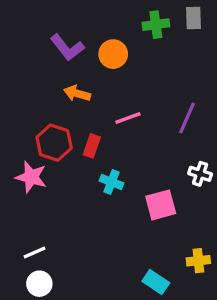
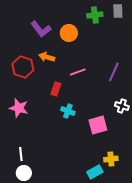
red hexagon: (54, 143) -> (23, 67), moved
white line: (34, 252) -> (21, 154), turned -72
yellow cross: (198, 261) -> (111, 159), moved
cyan rectangle: (156, 282) -> (95, 172), turned -63

